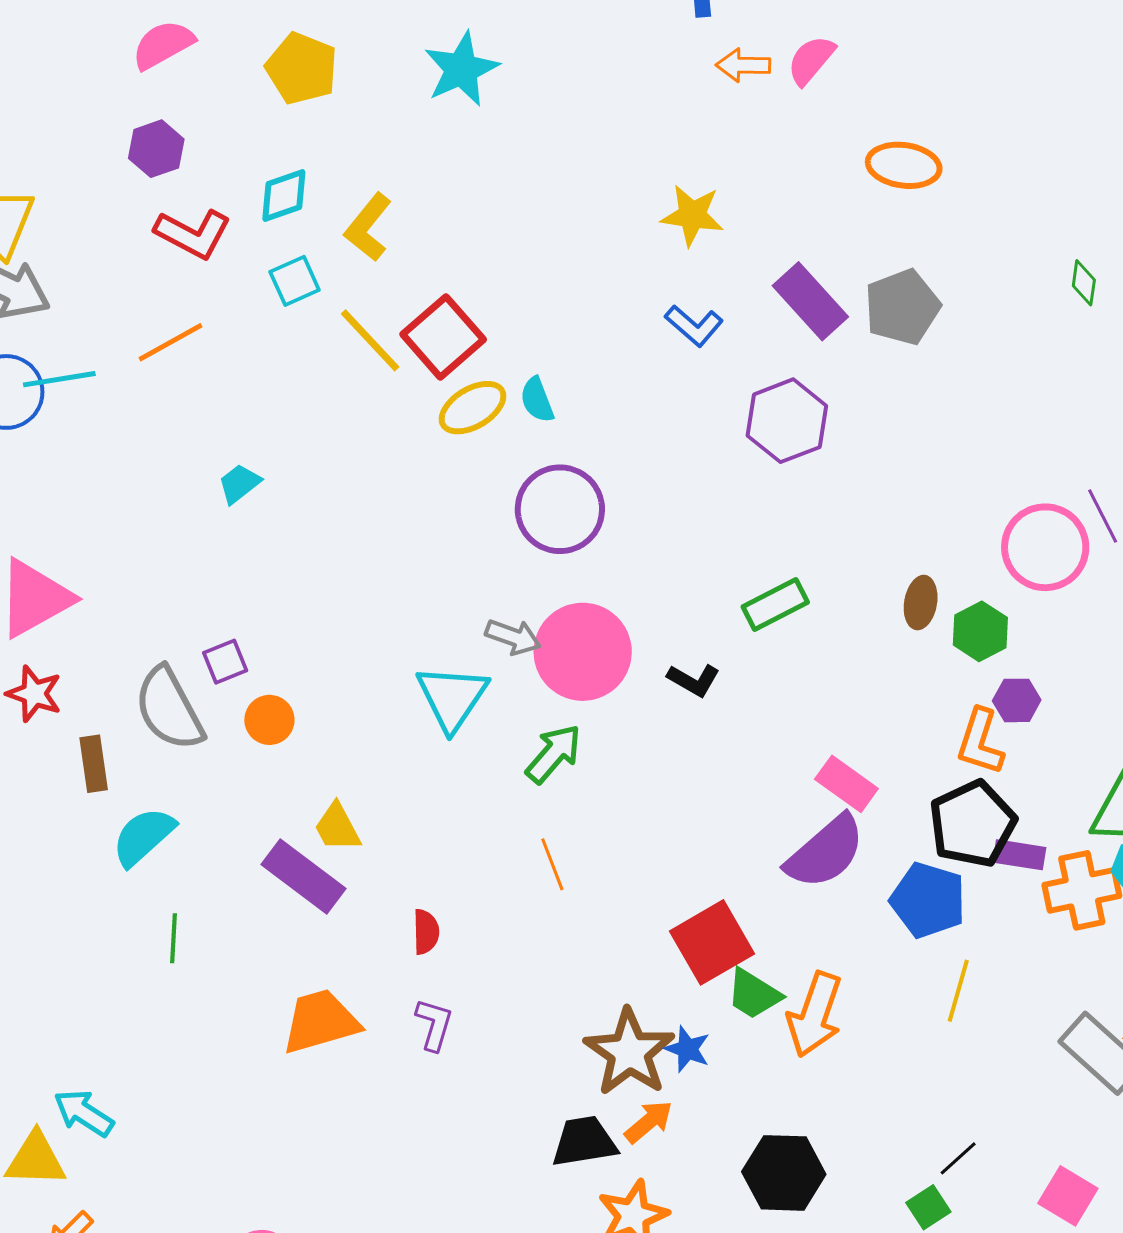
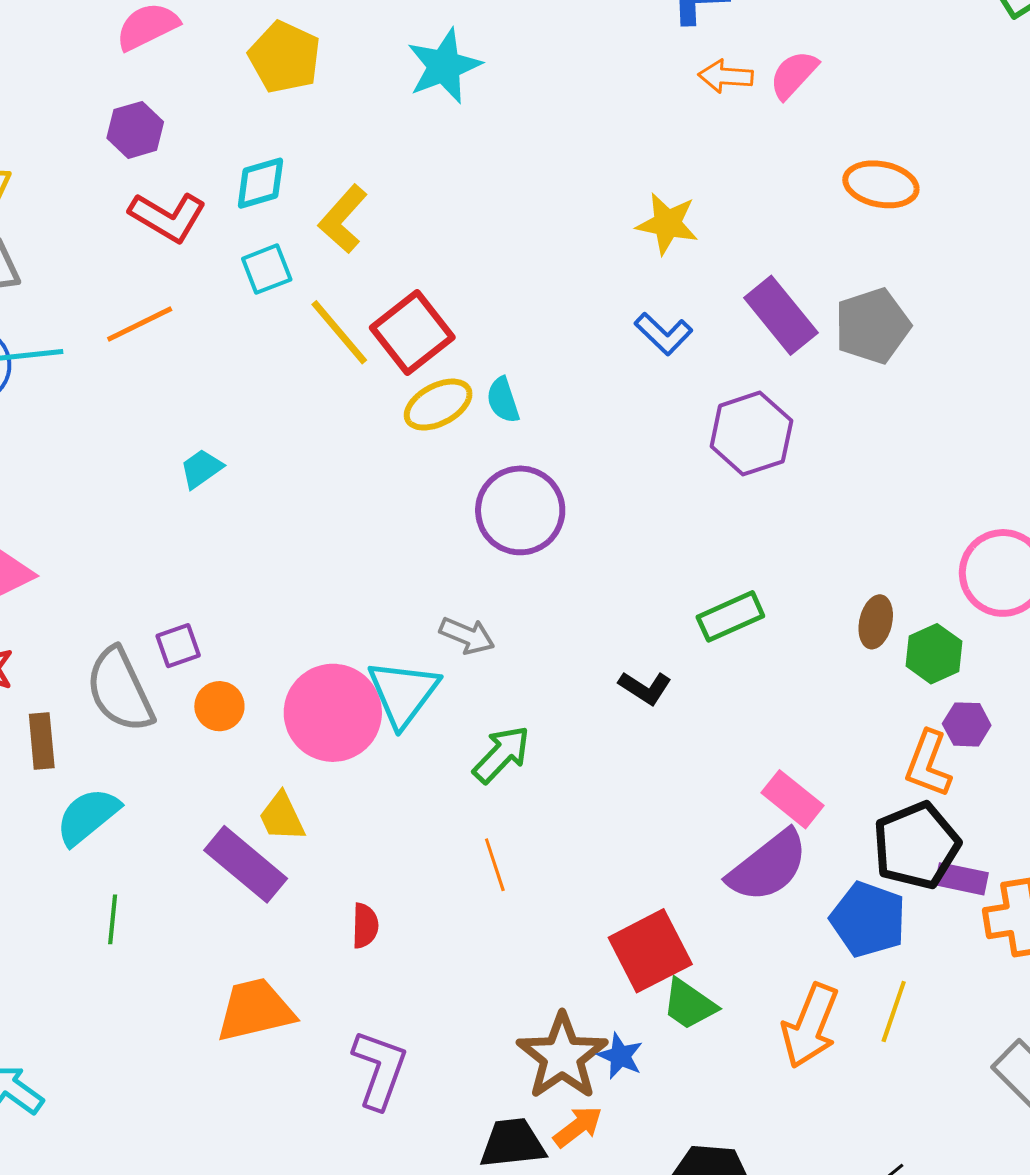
pink circle: (583, 652) -> (333, 713), moved
orange arrow: (815, 1015) -> (810, 1026), moved
purple L-shape: (434, 1024) -> (380, 1069), moved, size x1.5

